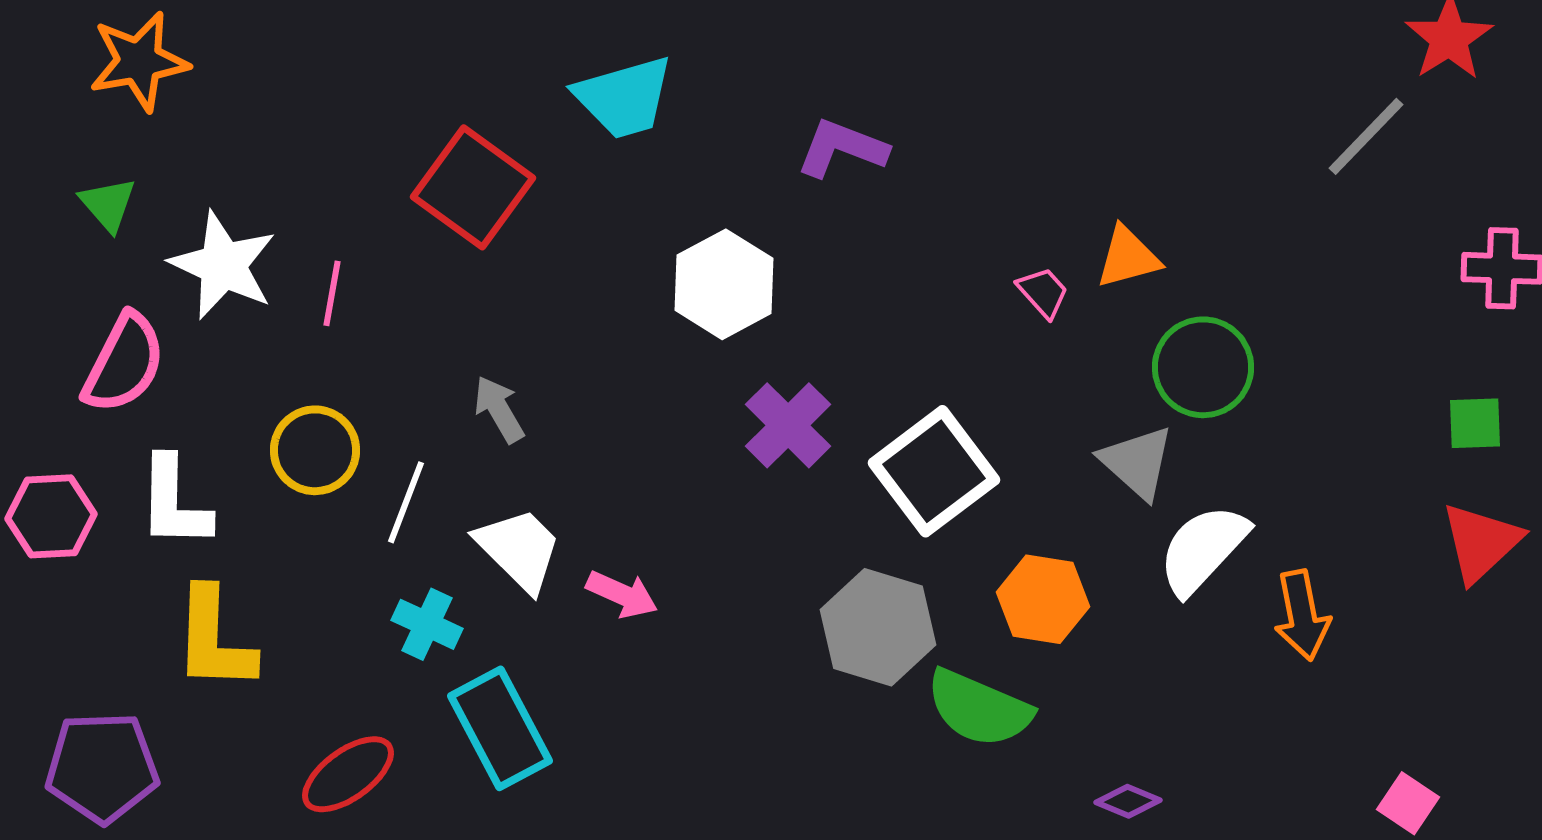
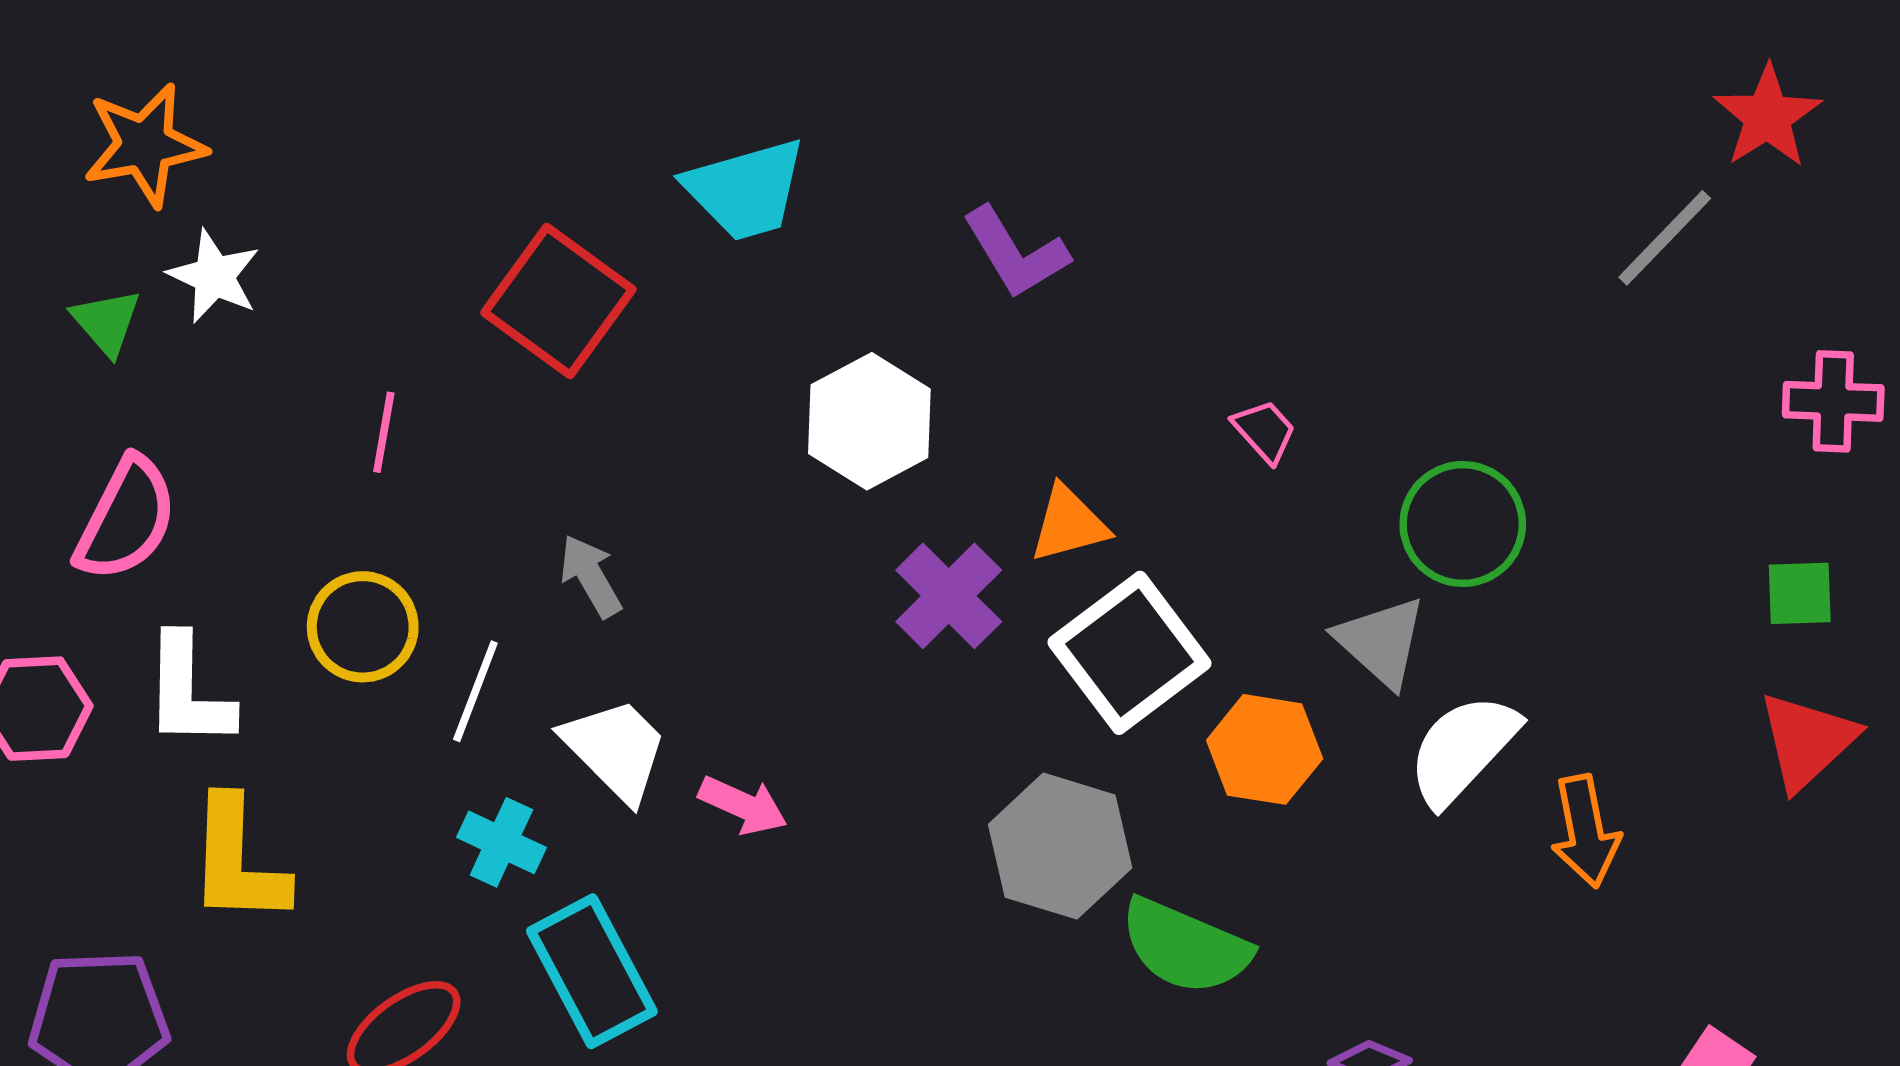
purple L-shape: (842, 148) -> (1016, 253), turned -142
orange triangle: (1128, 257) -> (1069, 524), moved
white star: (223, 265) -> (214, 276), moved, size x0.7
orange hexagon: (1043, 599) -> (1265, 749), moved

